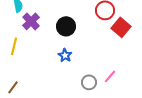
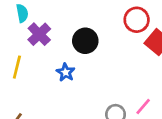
blue star: (65, 55) -> (66, 72), moved

